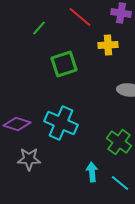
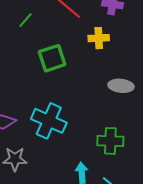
green cross: (119, 142) -> (110, 141), turned -35

